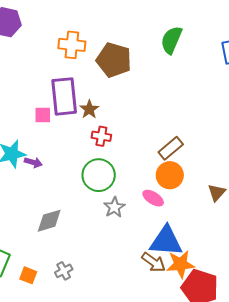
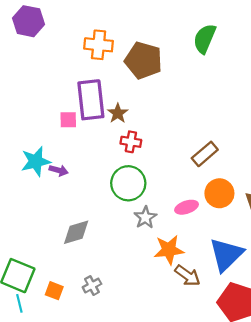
orange circle: (170, 175) -> (219, 193), moved
pink ellipse: (153, 198) -> (187, 207), turned -50
blue triangle: (166, 241) -> (226, 255), moved, turned -48
orange star: (180, 264) -> (169, 250), moved

